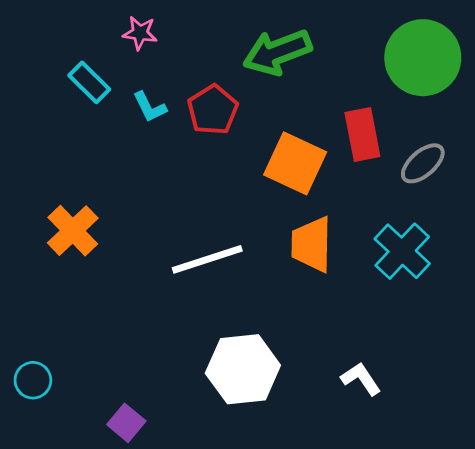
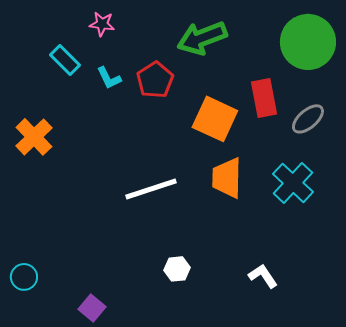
orange cross: (73, 231) -> (34, 137), moved
white hexagon: (243, 369) -> (177, 269), size x0.5

